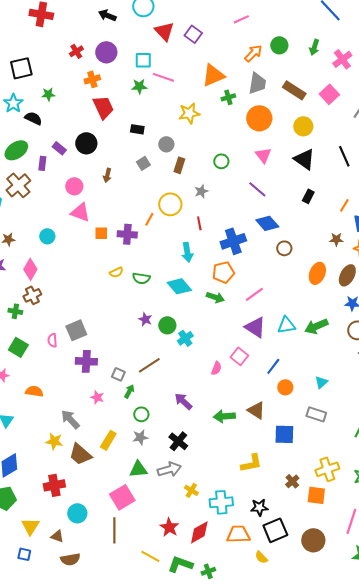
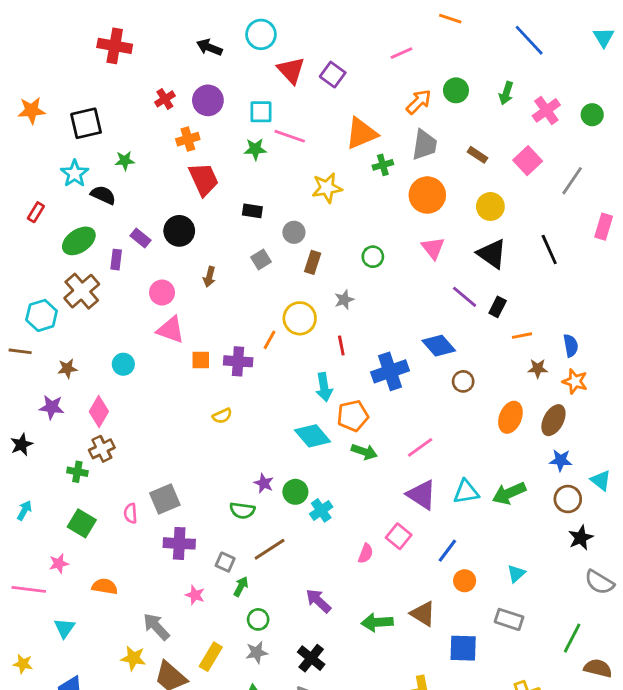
brown rectangle: (294, 90) -> (477, 155), size x0.6
purple line: (257, 189) -> (465, 297), moved
orange line: (344, 205) -> (522, 336), moved, turned 48
orange pentagon: (223, 272) -> (353, 416), moved
green semicircle: (141, 278) -> (242, 510), moved

